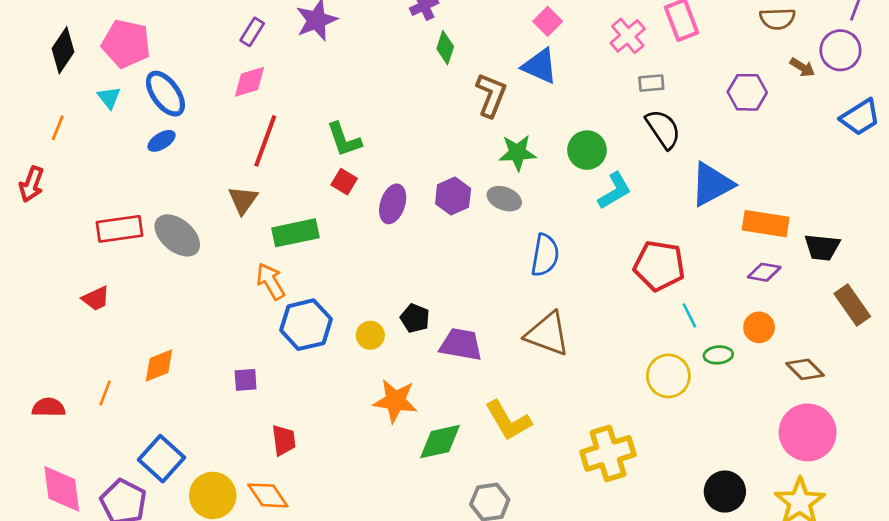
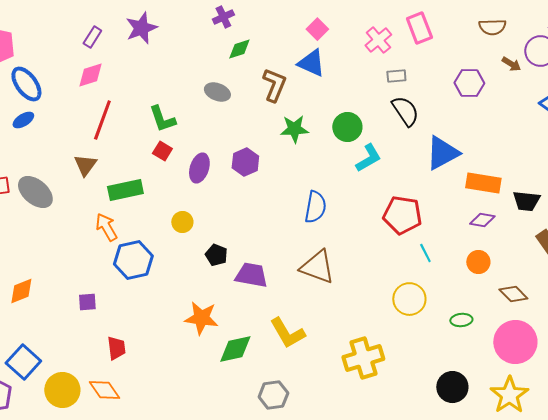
green diamond: (445, 48) -> (239, 49), turned 55
gray ellipse: (504, 199) -> (217, 92), moved
yellow circle: (370, 335) -> (182, 222), moved
green ellipse: (718, 355) -> (461, 320), moved

